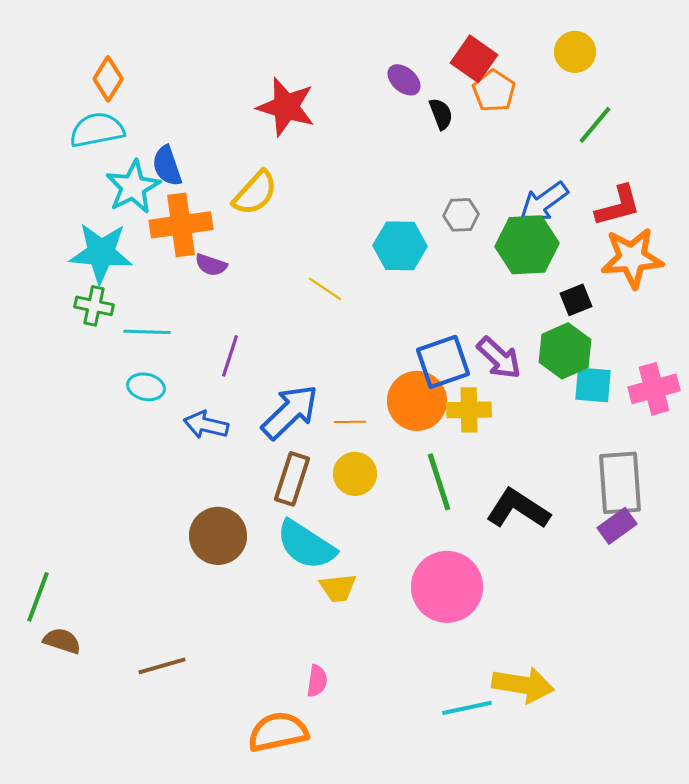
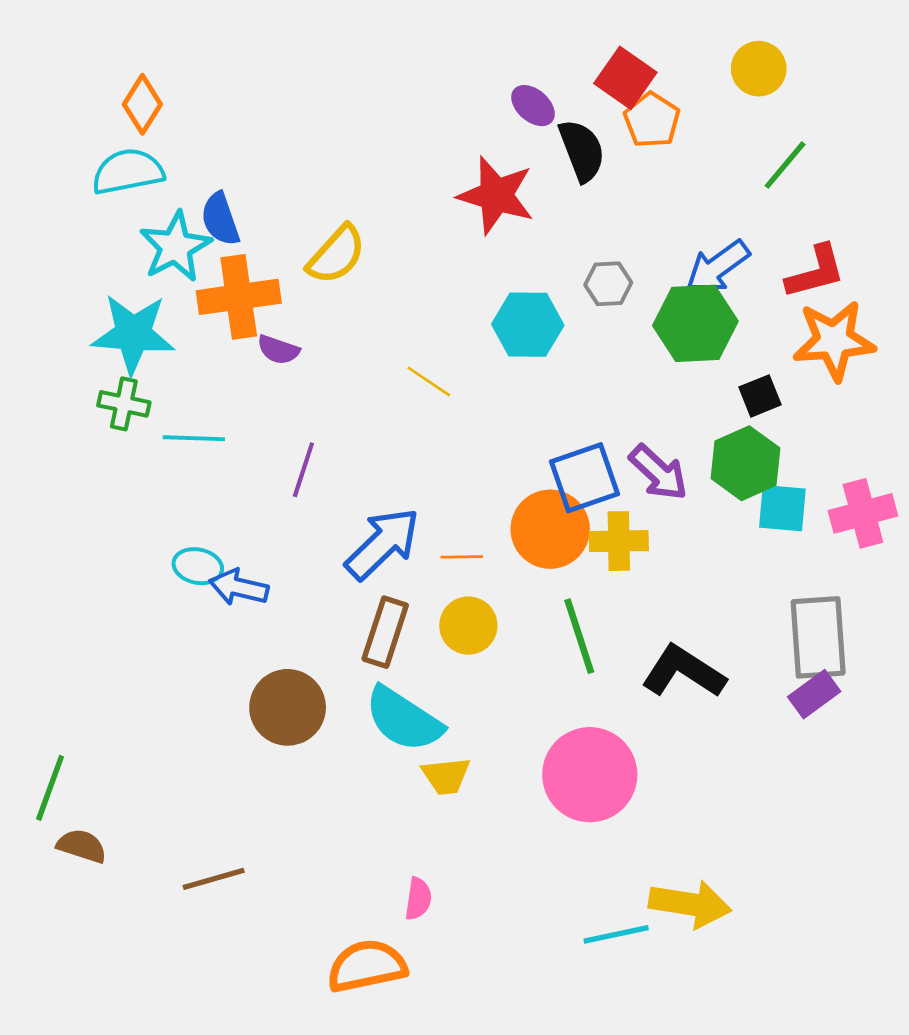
red star: (286, 107) -> (496, 195), moved
black semicircle: (441, 114) -> (582, 150), size x1.5
cyan ellipse: (146, 387) -> (198, 566), moved
blue arrow: (206, 425) -> (239, 587), moved

